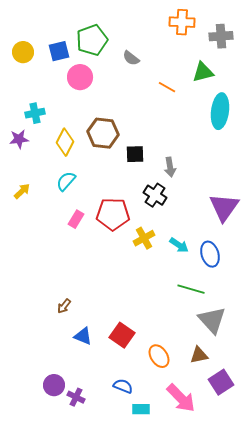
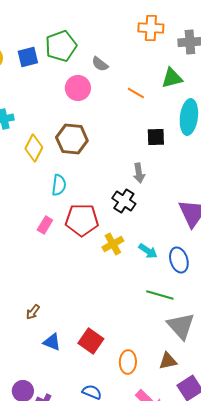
pink circle: (80, 77) -> (78, 88), moved
black square: (135, 154) -> (156, 137), moved
cyan semicircle: (66, 181) -> (59, 185), moved, turned 145
orange ellipse: (159, 356) -> (128, 362), turned 35

